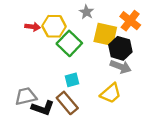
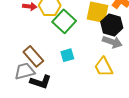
yellow trapezoid: (111, 93) -> (104, 67), turned 105
brown rectangle: (67, 103) -> (33, 56), moved

